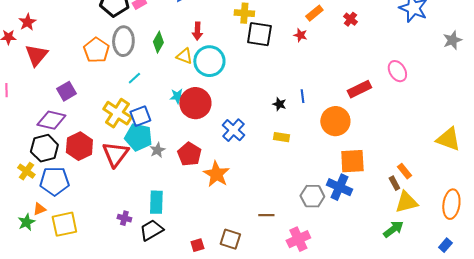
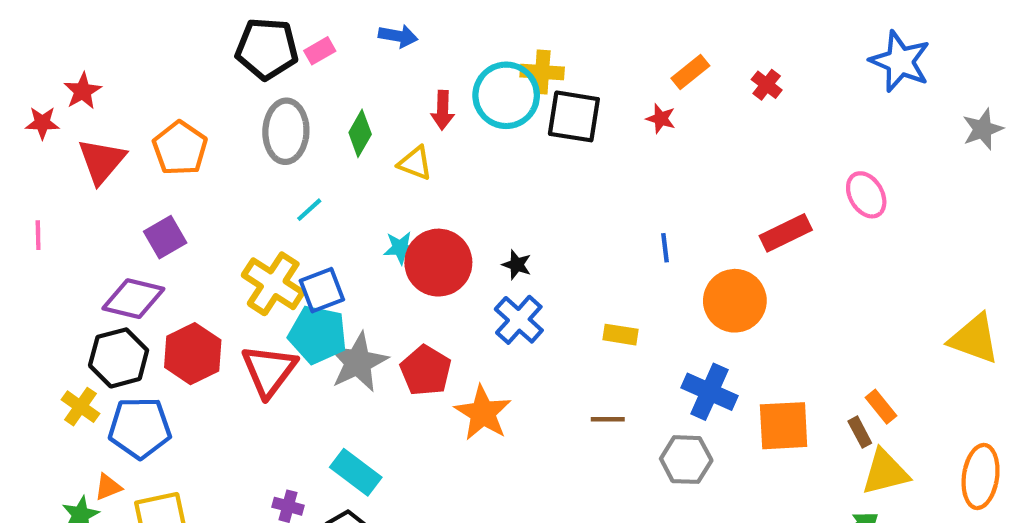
orange pentagon: (96, 50) -> (180, 148), moved
cyan circle: (209, 61) -> (506, 95), moved
black star: (279, 104) -> (517, 265), moved
gray star: (157, 150) -> (358, 362), size x1.8
orange square: (352, 161) -> (784, 426), moved
blue cross: (339, 187) -> (709, 392), moved
cyan rectangle: (156, 202) -> (356, 472), turned -55
brown line: (266, 215) -> (608, 419), moved

